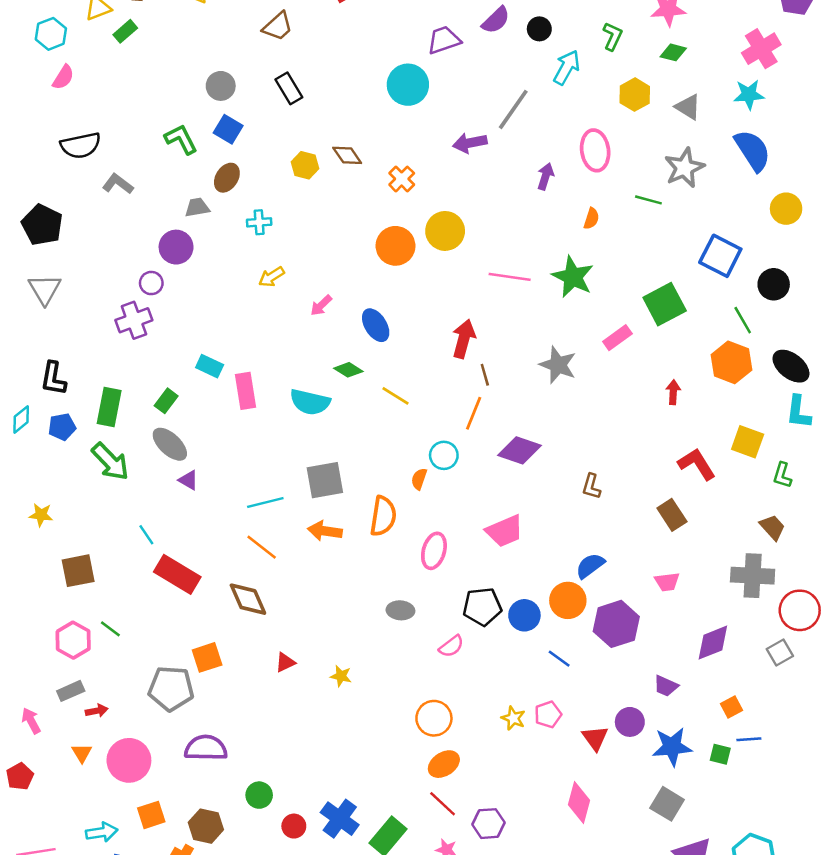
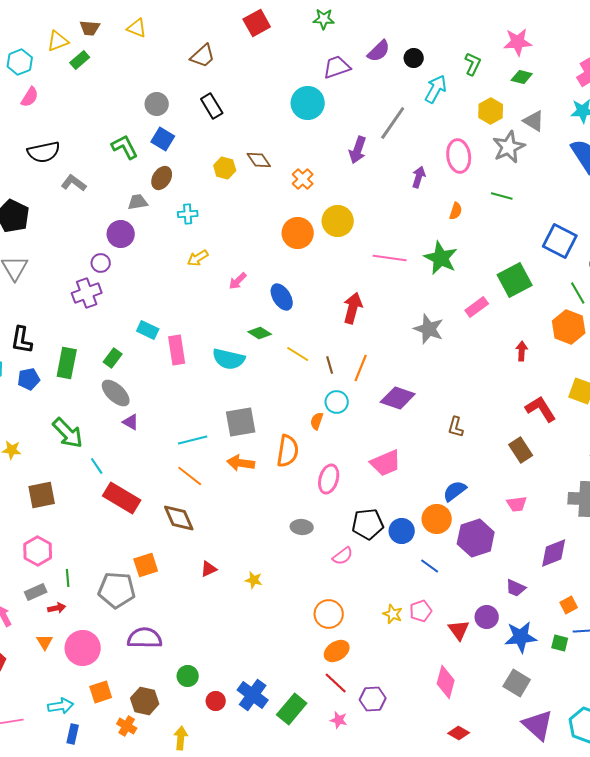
purple arrow: (470, 143) -> (358, 150), turned -60
gray star: (684, 168) -> (509, 147), moved
brown line: (485, 375) -> (330, 365), moved
green arrow: (110, 462) -> (68, 433), moved
green line: (110, 629) -> (68, 578), moved, turned 48

